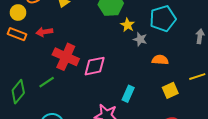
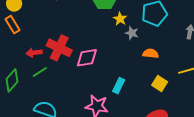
red arrow: (44, 32) -> (34, 53), moved
orange rectangle: (17, 34) -> (12, 25), turned 36
yellow square: (170, 90) -> (160, 83), turned -35

